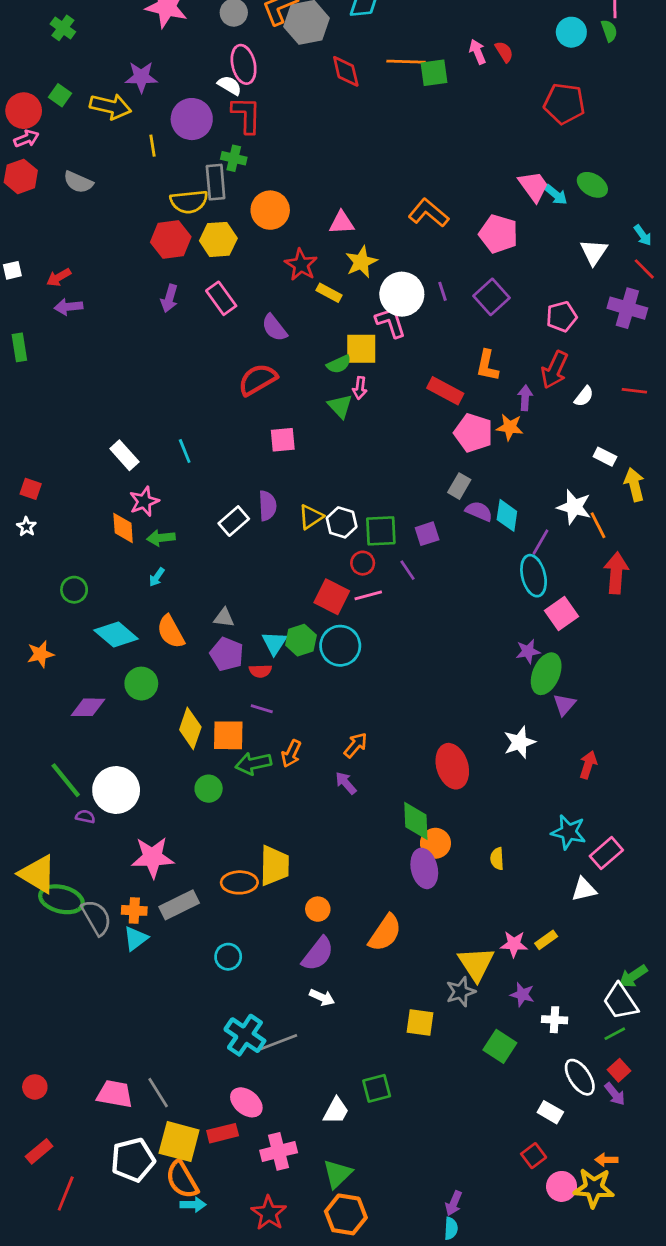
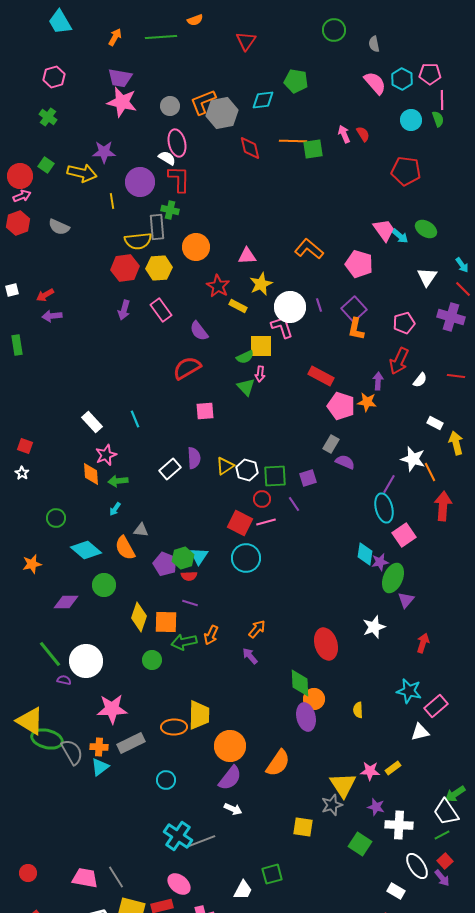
orange L-shape: (487, 366) -> (356, 329), moved
cyan diamond: (507, 515) -> (365, 554), moved
gray triangle: (224, 618) -> (141, 530), moved
green hexagon: (301, 640) -> (183, 558), moved
orange circle: (318, 909) -> (230, 746), size x1.8
white cross: (555, 1020) -> (399, 825), size x1.5

